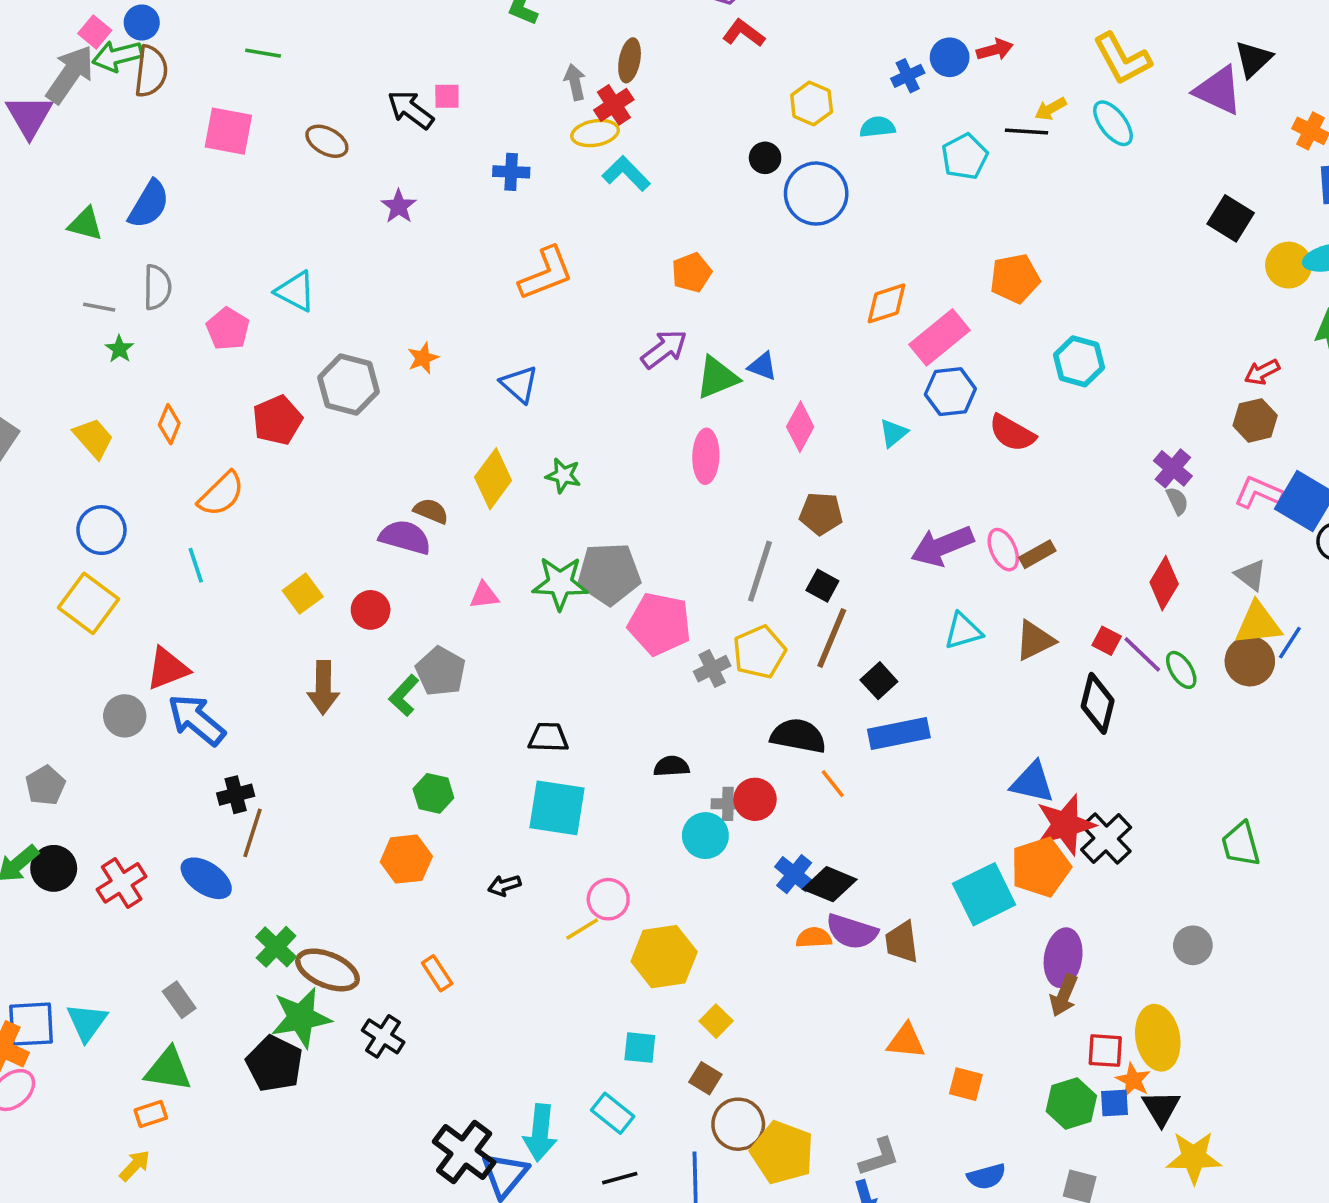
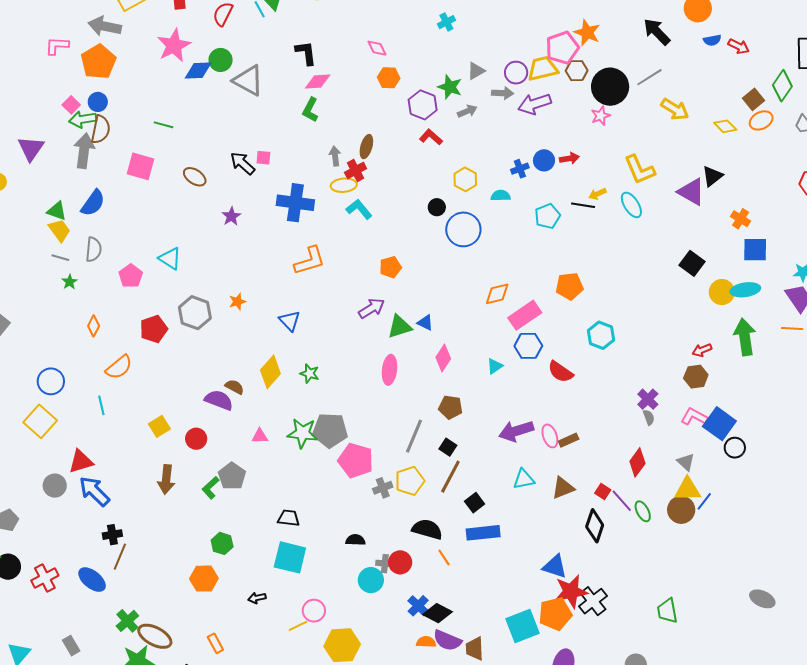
gray arrow: (70, 74) -> (84, 151), moved, turned -32
blue cross: (511, 172) -> (295, 203), size x1.8
yellow trapezoid: (93, 438) -> (60, 230), moved

